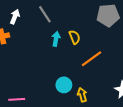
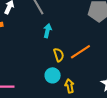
yellow semicircle: (75, 37) -> (59, 55), moved

